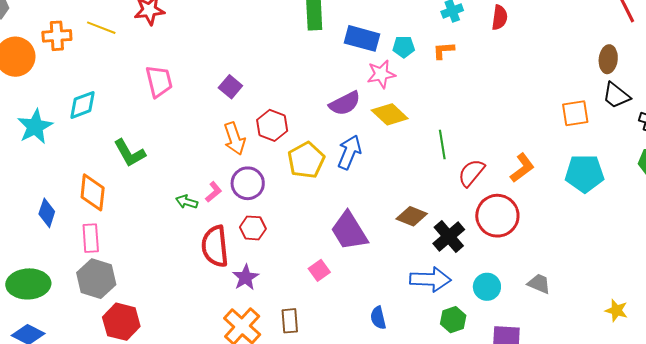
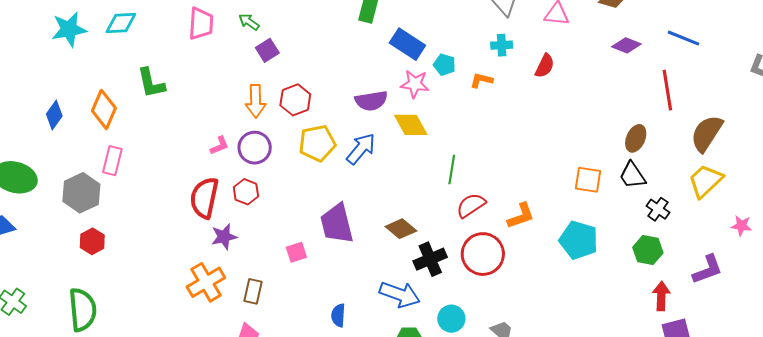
green arrow: (187, 202) -> (249, 22), moved
pink rectangle: (91, 238) -> (112, 161), moved
red hexagon: (121, 322) -> (92, 241), size x0.7

